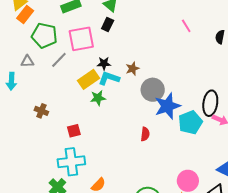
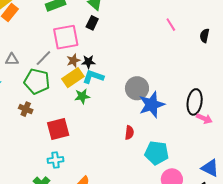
green pentagon: (44, 36) -> (37, 81), moved
brown star: (132, 69) -> (73, 61), moved
cyan pentagon: (190, 122) -> (157, 153), moved, turned 30
red square: (74, 131) -> (58, 129), size x1.6
cyan cross: (71, 162) -> (55, 160), size x0.6

